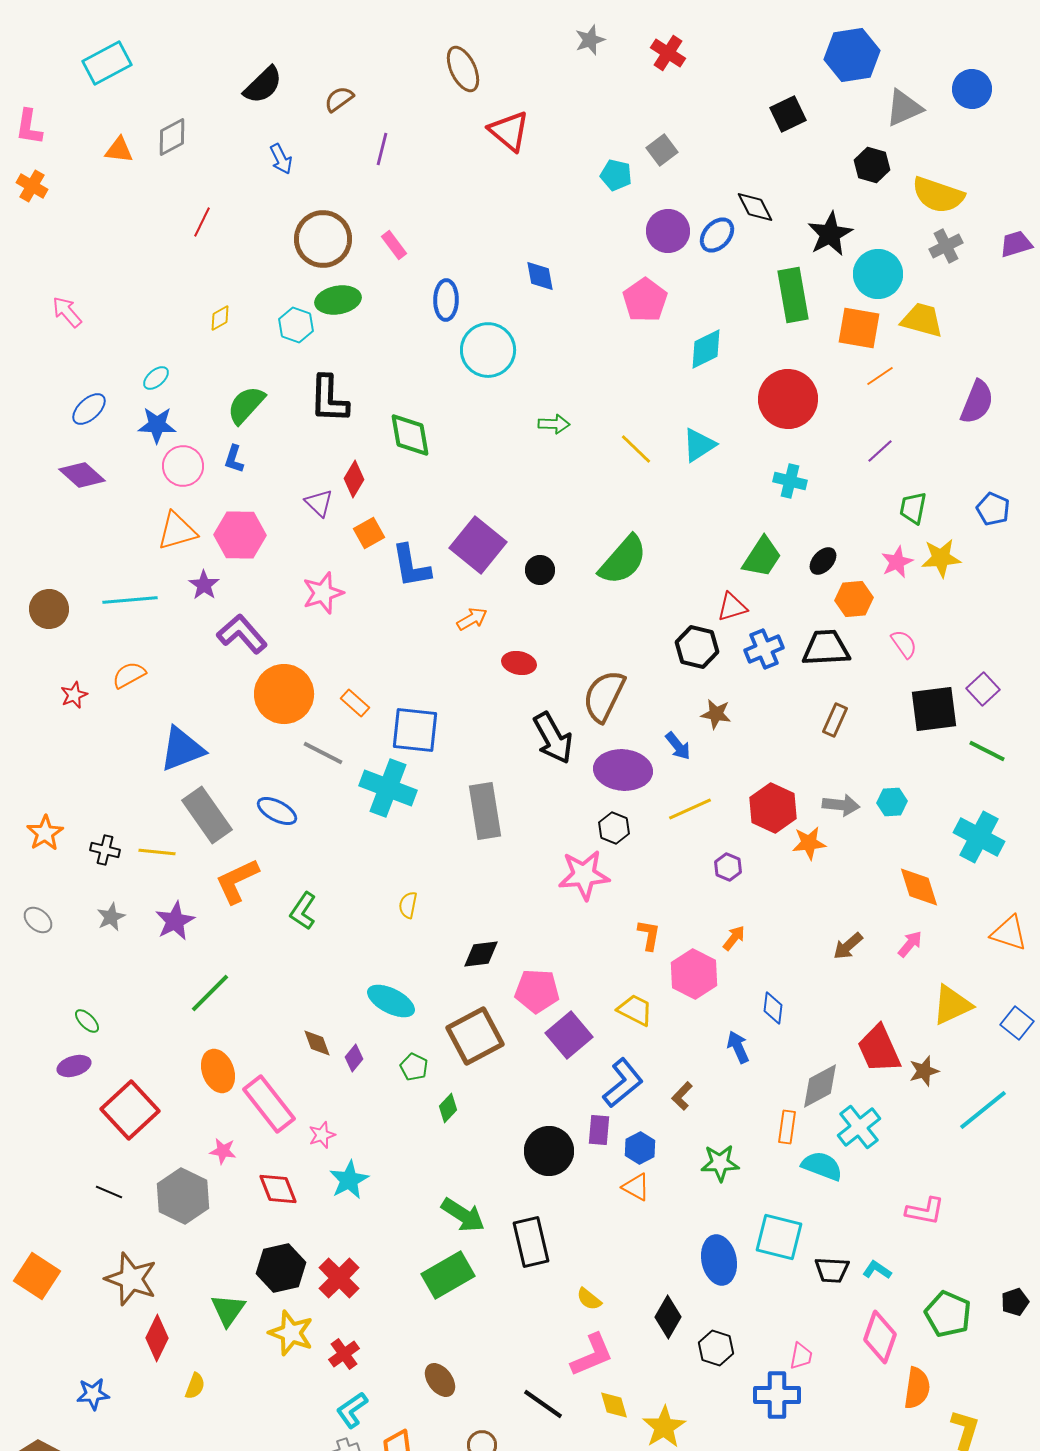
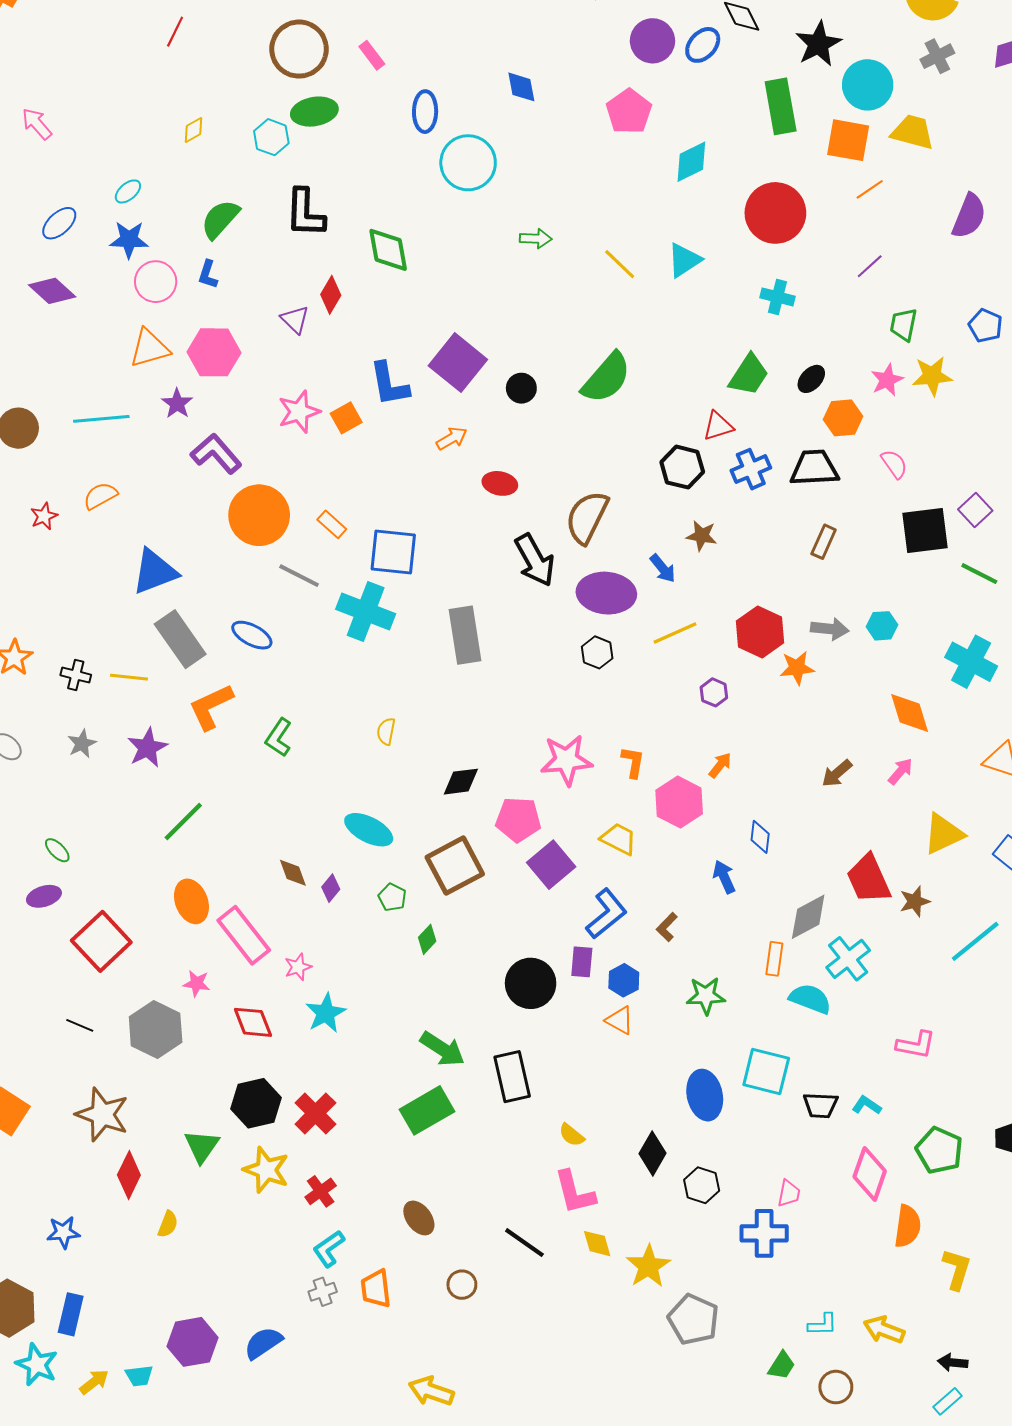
orange square: (369, 533) -> (346, 418), moved
pink star: (584, 875) -> (566, 760), moved
pink L-shape: (592, 1355) -> (575, 1192), turned 99

